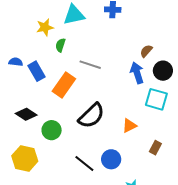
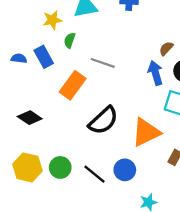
blue rectangle: (37, 71) -> (44, 57), moved
orange triangle: (129, 126) -> (146, 132), size x1.8
green circle: (52, 130) -> (60, 167), moved

